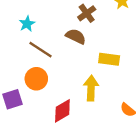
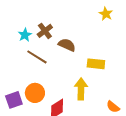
brown cross: (87, 13) -> (45, 31), moved
orange circle: (36, 79) -> (35, 93), moved

